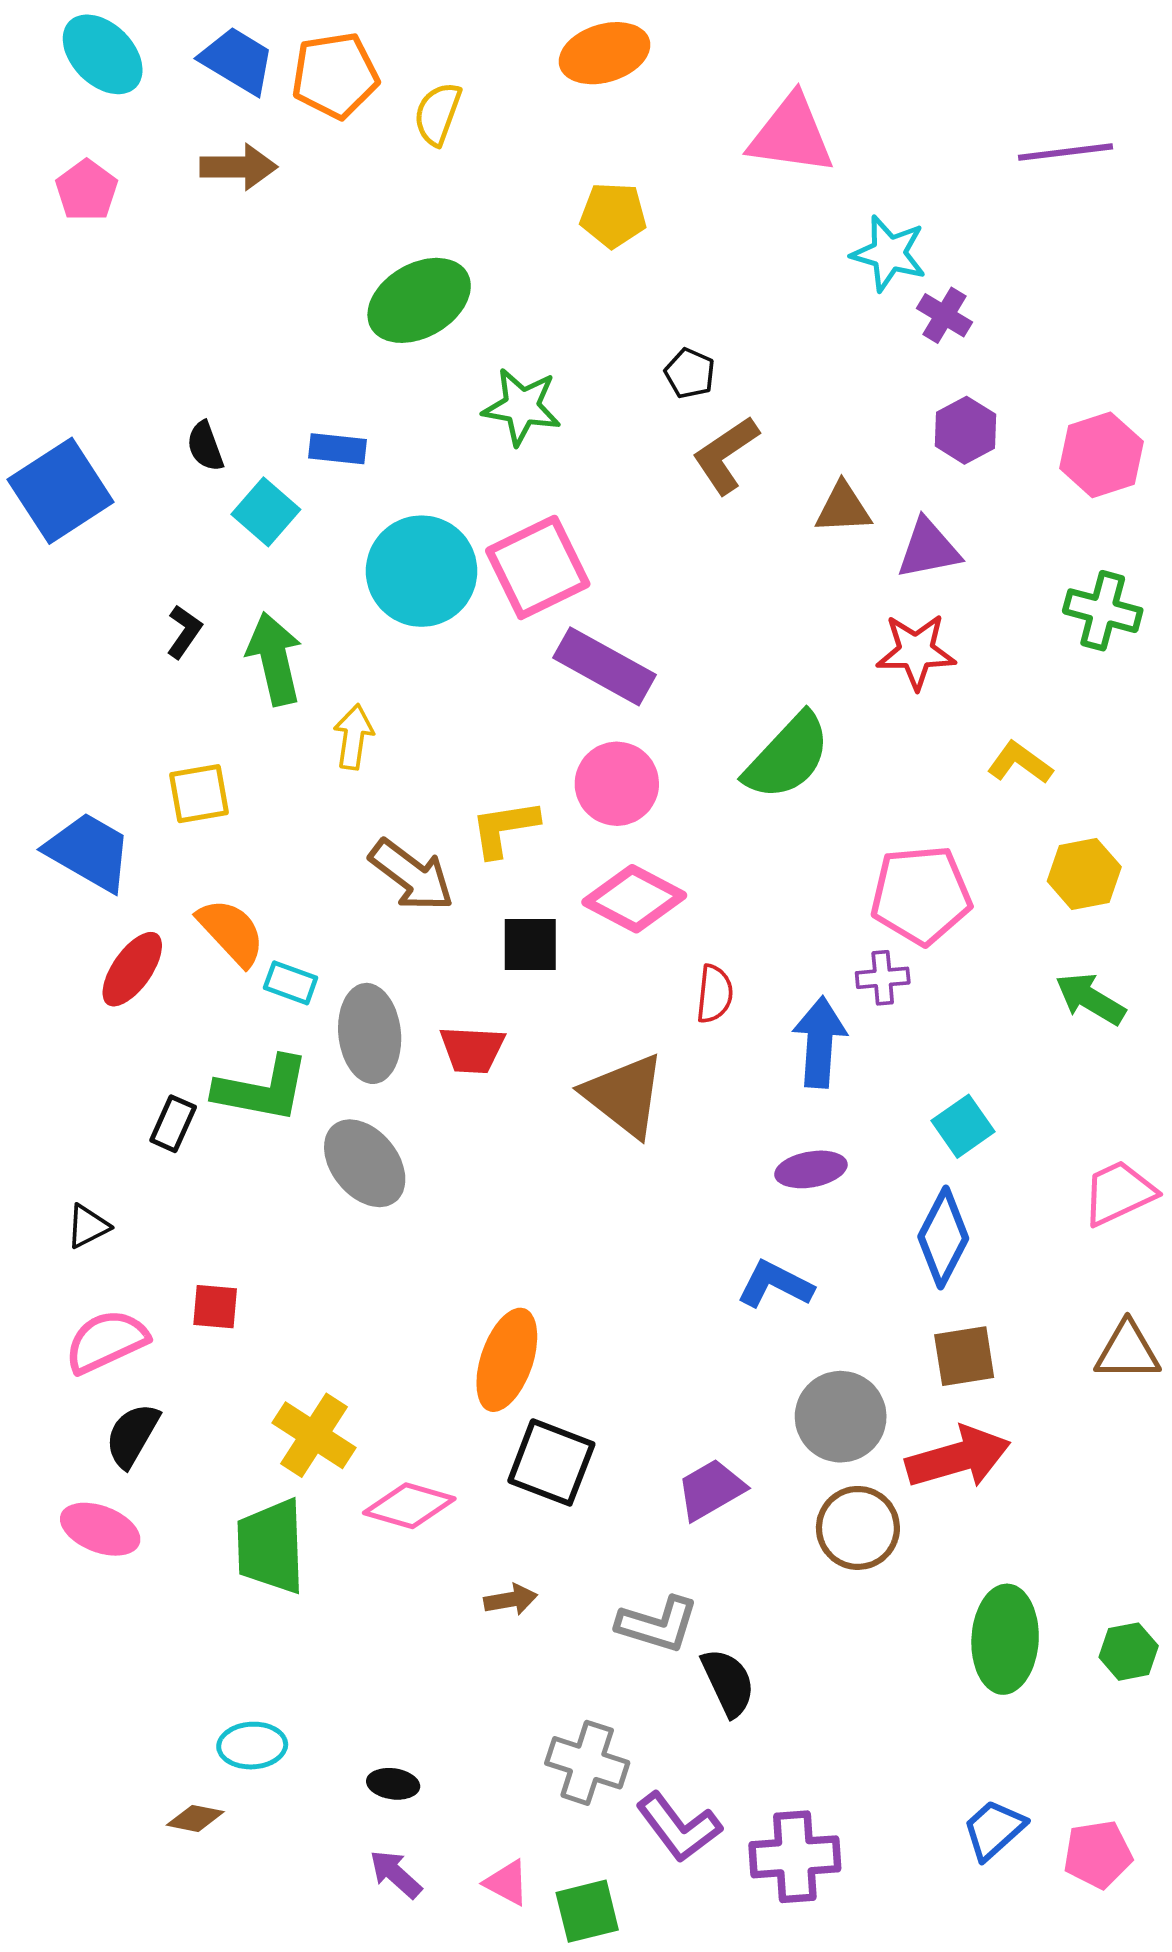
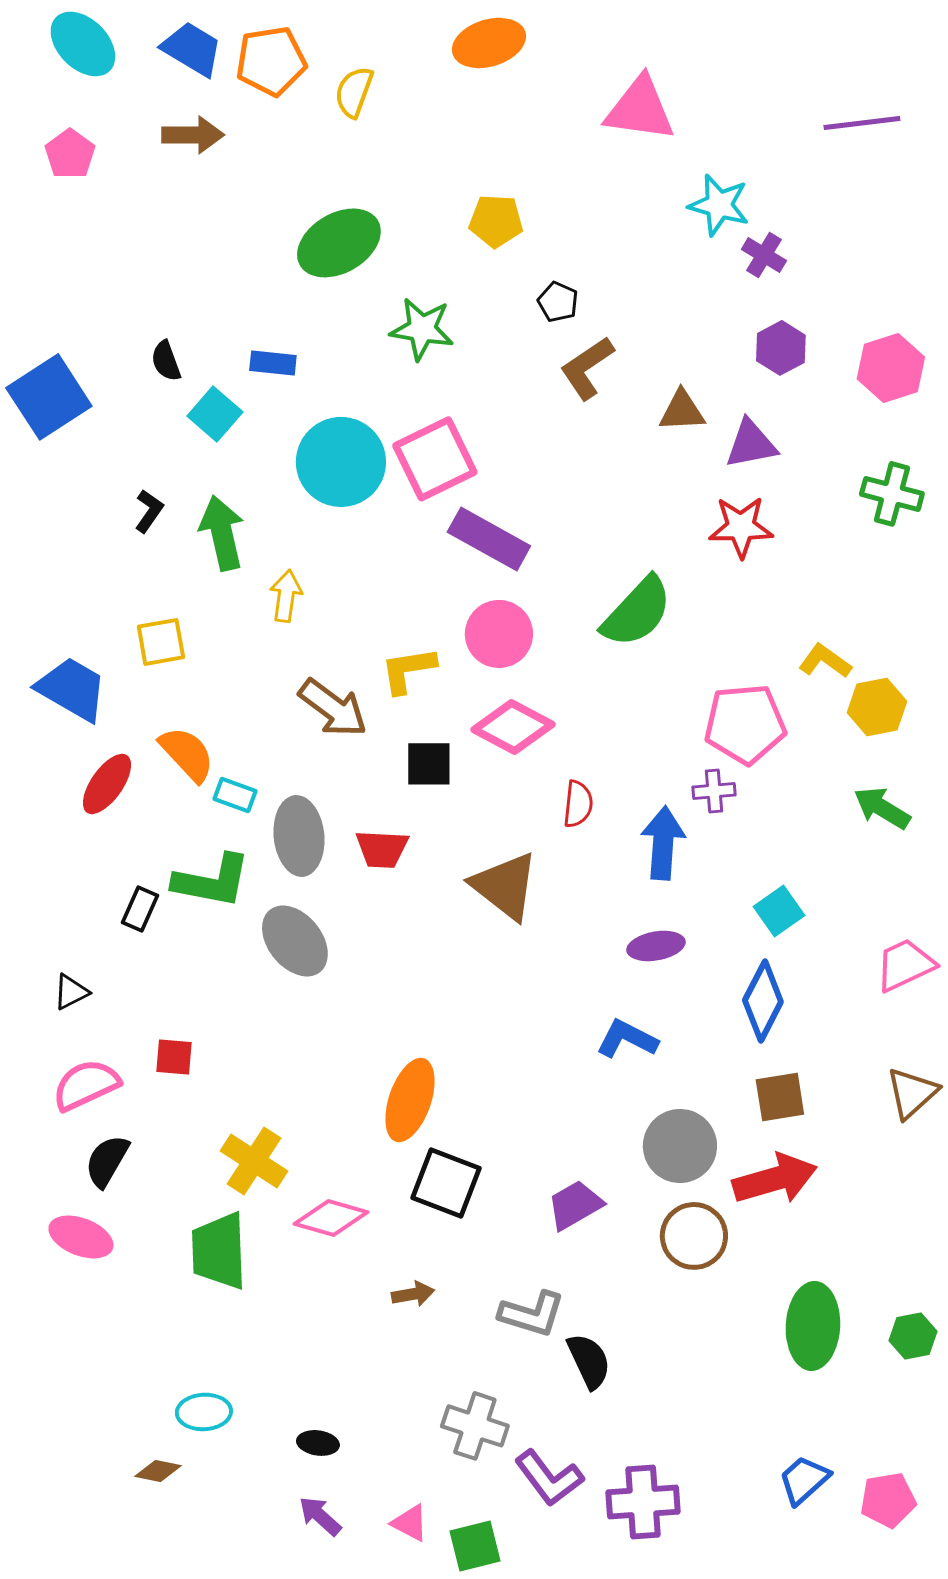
yellow pentagon: (613, 215) -> (496, 221), moved
yellow L-shape: (1020, 763) -> (825, 661), moved
brown triangle: (1127, 1351) -> (912, 1093), turned -42

